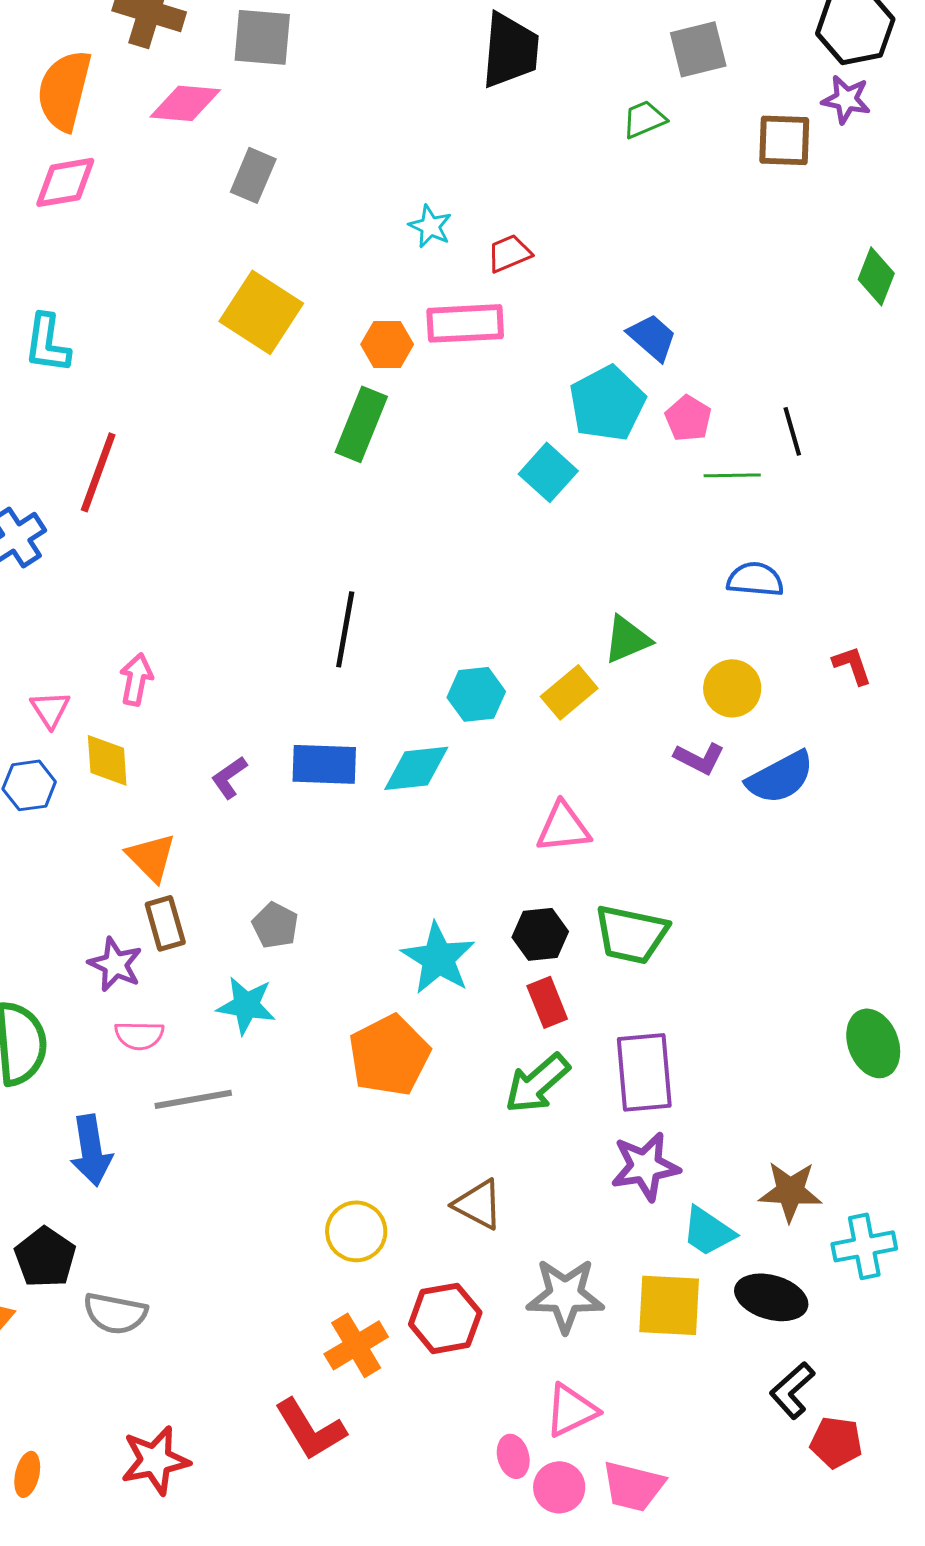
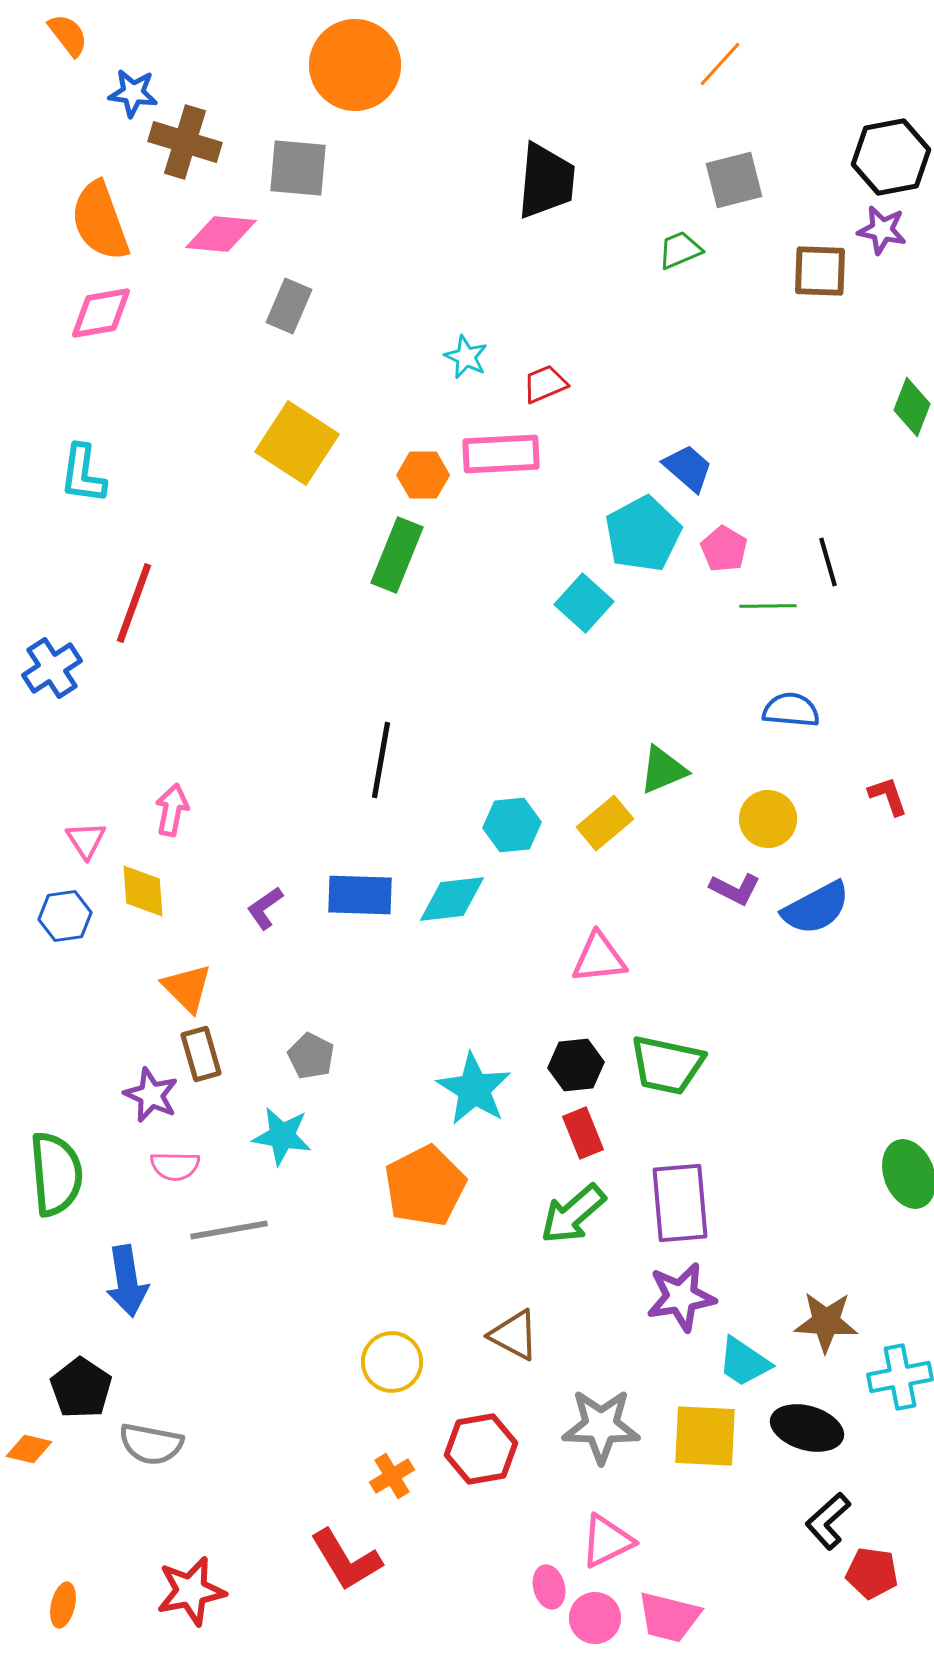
orange semicircle: (64, 90) -> (100, 221), turned -34
orange cross: (356, 1345) -> (392, 1476), size x0.7

